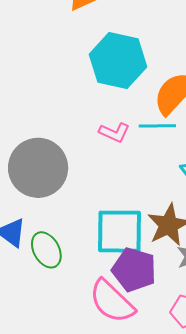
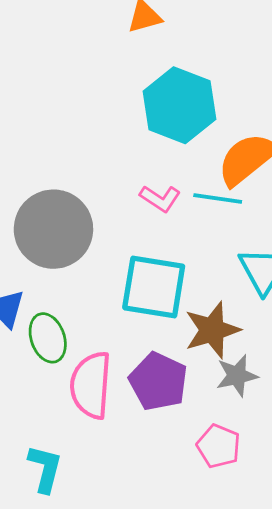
cyan square: (119, 232) -> (154, 287), moved
pink semicircle: (112, 301) -> (91, 385), moved, turned 42

